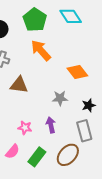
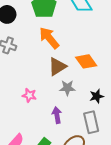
brown triangle: (19, 85) -> (57, 67), moved, turned -42
pink star: (25, 128) -> (29, 95), moved

